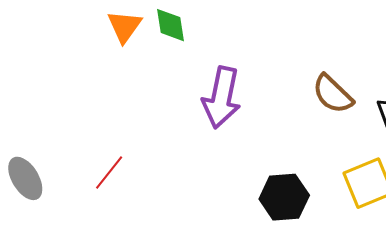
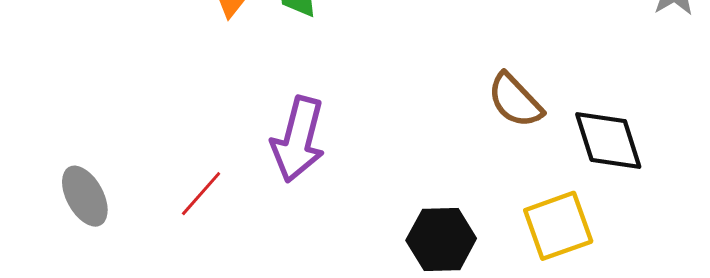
purple arrow: (222, 98) -> (298, 139), moved

